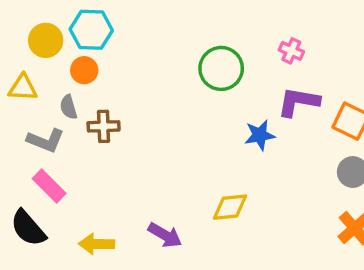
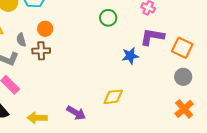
green circle: (221, 68) -> (108, 18), size x0.7
orange circle: (84, 70) -> (45, 29), moved

